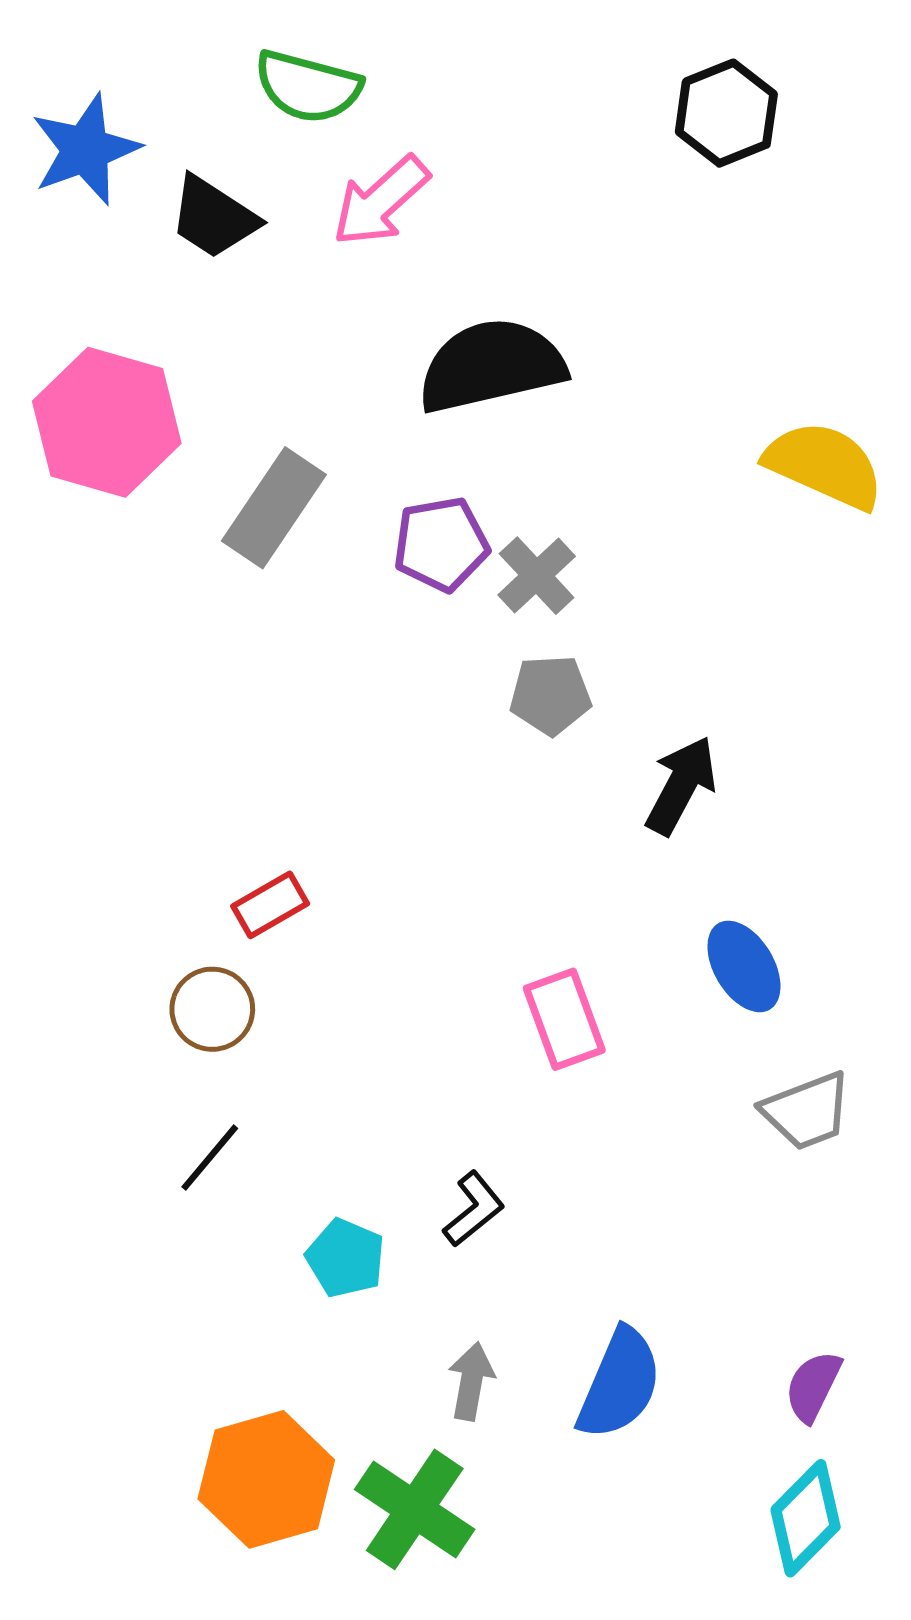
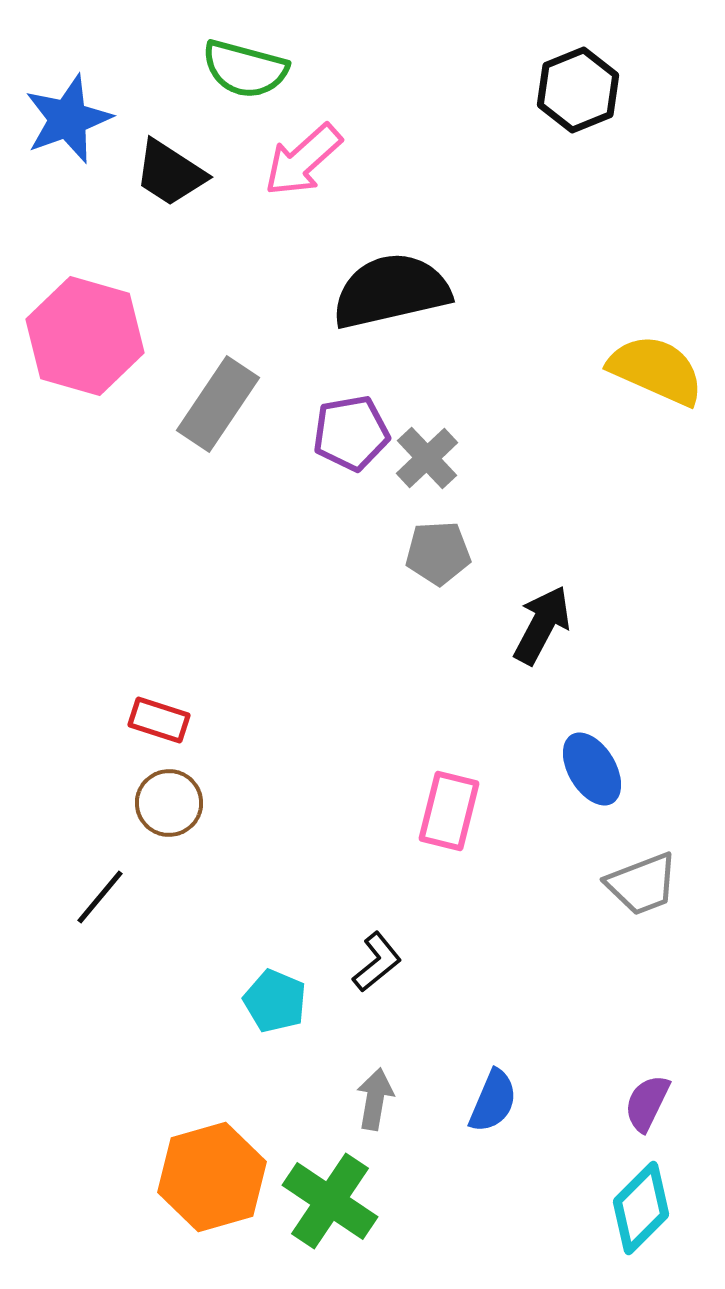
red rectangle: (270, 905) -> (159, 720), moved, turned 48
pink rectangle: (564, 1019) -> (449, 811), turned 34
black line: (210, 1158) -> (100, 897), moved
blue semicircle: (620, 1384) -> (493, 1101), size x0.7

